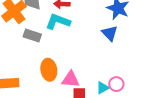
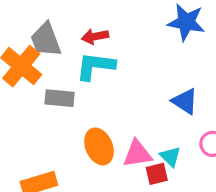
blue triangle: (110, 33) -> (185, 101), moved
cyan triangle: (103, 88) -> (170, 157), moved, turned -32

